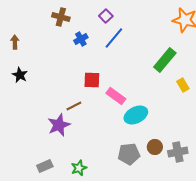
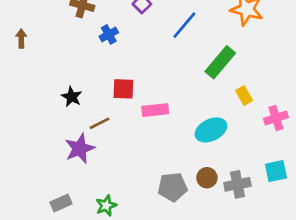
blue line: (114, 38) -> (184, 25), moved
black star: (20, 75) -> (72, 97), moved
pink rectangle: (116, 96) -> (155, 110), turned -42
cyan ellipse: (136, 115) -> (211, 130), moved

